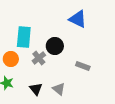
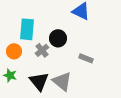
black triangle: (36, 89) -> (39, 81), size x1.5
gray triangle: (59, 89) -> (62, 81), size x1.5

